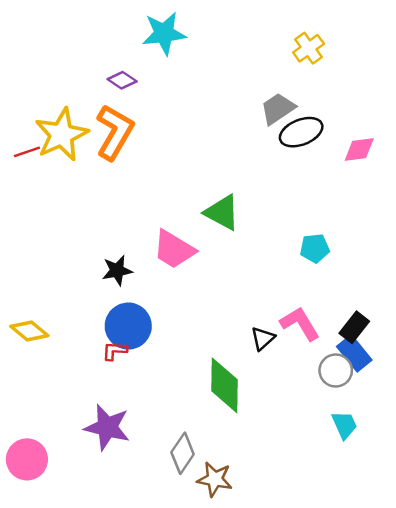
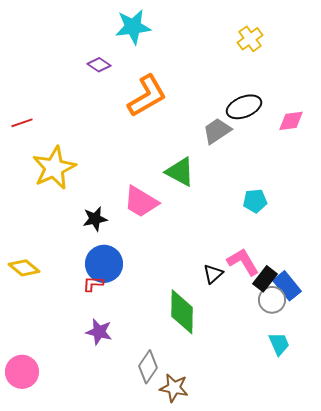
gray trapezoid: (278, 109) -> (217, 131), moved
orange L-shape: (115, 132) -> (147, 96), moved, turned 30
yellow star: (62, 135) -> (54, 168), moved
black rectangle: (354, 327) -> (265, 279), moved
purple star: (107, 427) -> (99, 332), moved, size x0.7

